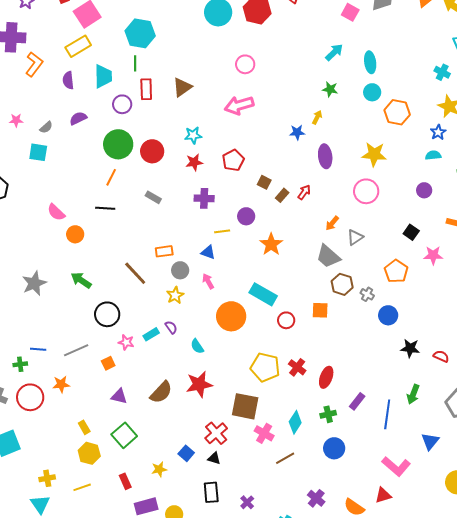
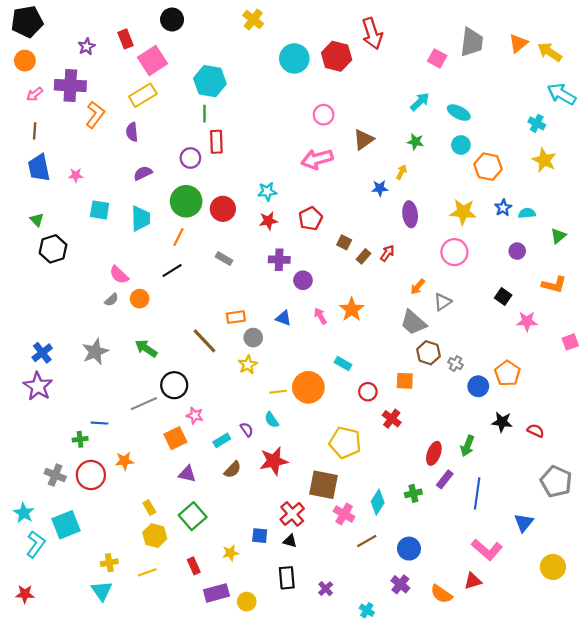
cyan ellipse: (370, 62) -> (459, 113), turned -55
cyan trapezoid: (103, 76) -> (141, 219), moved
brown triangle: (182, 87) -> (364, 140), moved
gray semicircle: (46, 127) -> (111, 300), moved
blue star: (438, 132) -> (503, 208), moved
black line: (105, 208) -> (172, 271), turned -36
purple circle: (246, 216) -> (303, 280), moved
yellow line: (222, 231) -> (278, 392), moved
orange pentagon: (396, 271) -> (507, 373), moved
pink arrow: (208, 281) -> (320, 316), moved
cyan rectangle: (263, 294) -> (343, 364), size x0.6
purple semicircle: (171, 327) -> (247, 430), moved
cyan rectangle: (151, 334) -> (222, 440), moved
gray line: (76, 350) -> (144, 404), moved
orange square: (108, 363) -> (175, 438), size x1.5
red cross: (297, 367) -> (392, 419), moved
red ellipse: (326, 377) -> (434, 453), moved
brown semicircle: (161, 392) -> (233, 470), size x0.7
green arrow: (413, 394) -> (467, 446), moved
blue circle: (334, 448) -> (409, 549), moved
blue square: (186, 453) -> (260, 536), turned -35

